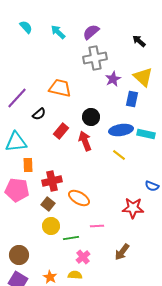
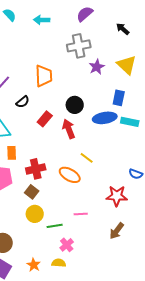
cyan arrow: (58, 32) -> (42, 20), turned -42
purple semicircle: (91, 32) -> (85, 14), moved
orange trapezoid: (60, 88) -> (44, 76), turned 75
blue rectangle: (132, 99) -> (119, 98), moved
yellow line: (119, 155) -> (87, 158), moved
orange ellipse: (79, 198) -> (70, 175), moved
brown arrow: (122, 252) -> (117, 231), moved

